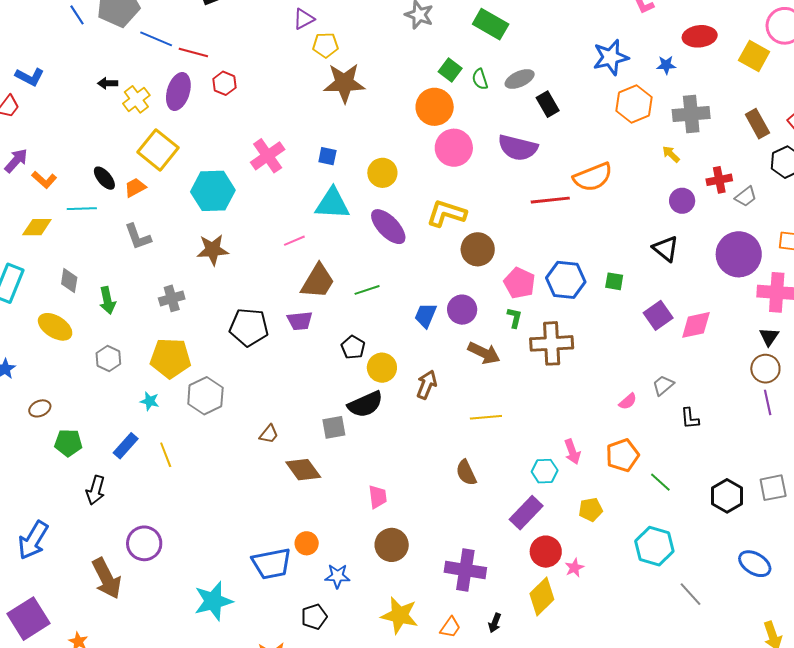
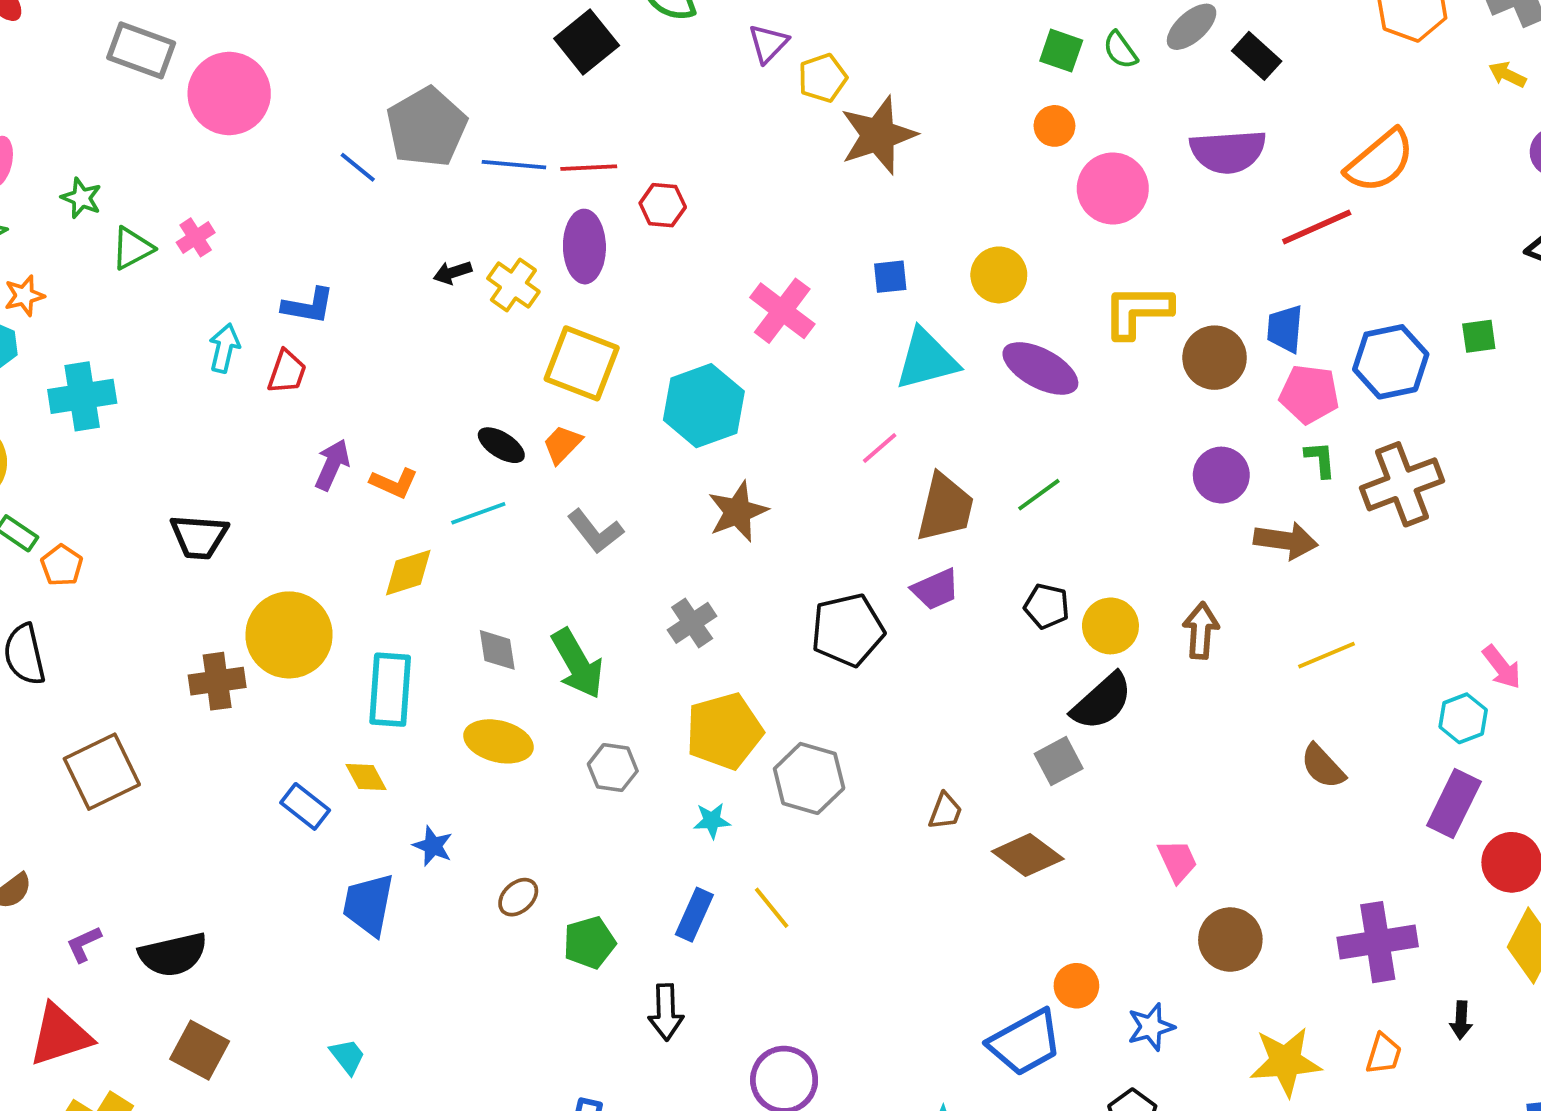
orange circle: (435, 107) -> (1054, 126), size x0.6
green arrow: (107, 300) -> (577, 664), size x1.4
blue trapezoid: (426, 315) -> (1285, 329), moved

